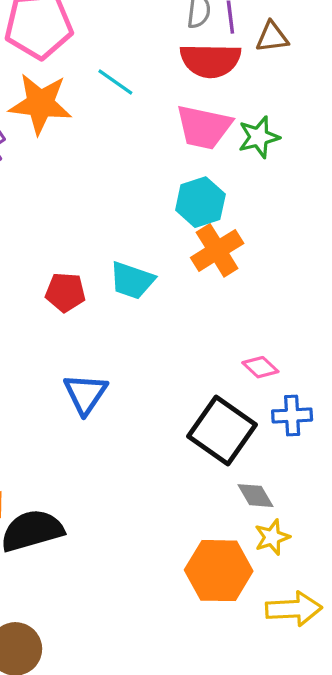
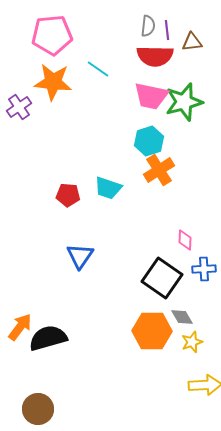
green star: (259, 137) -> (184, 102), size x1.5
pink diamond: (260, 367) -> (185, 240), turned 50
orange hexagon: (219, 571) -> (152, 331), moved

